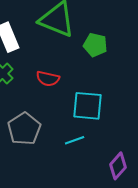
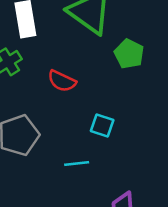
cyan square: (87, 106) -> (102, 125), size x0.6

